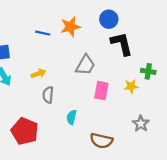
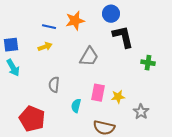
yellow arrow: (38, 74) -> (45, 47), moved
yellow star: (131, 86) -> (118, 97), moved
pink rectangle: (101, 91) -> (98, 93), moved

